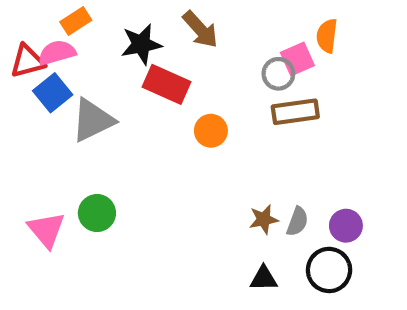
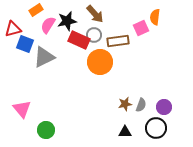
pink semicircle: (57, 53) -> (48, 25), moved, turned -42
gray circle: (278, 74) -> (94, 35), moved
blue square: (53, 93) -> (25, 44), turned -30
brown rectangle: (295, 112) -> (118, 41), moved
orange circle: (211, 131) -> (100, 62), size x1.6
green circle: (97, 213) -> (46, 130), moved

